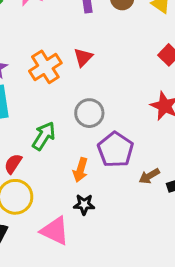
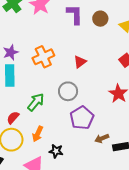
red triangle: (83, 57) -> (80, 62), moved
orange arrow: (80, 170) -> (38, 134), moved

